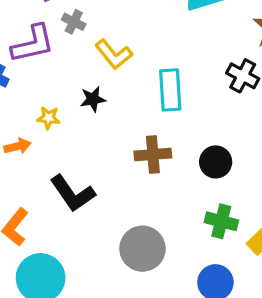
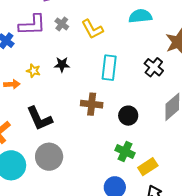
gray cross: (74, 22) -> (62, 24), moved
yellow L-shape: (114, 54) -> (92, 29), moved
gray circle: (142, 249) -> (49, 157), moved

